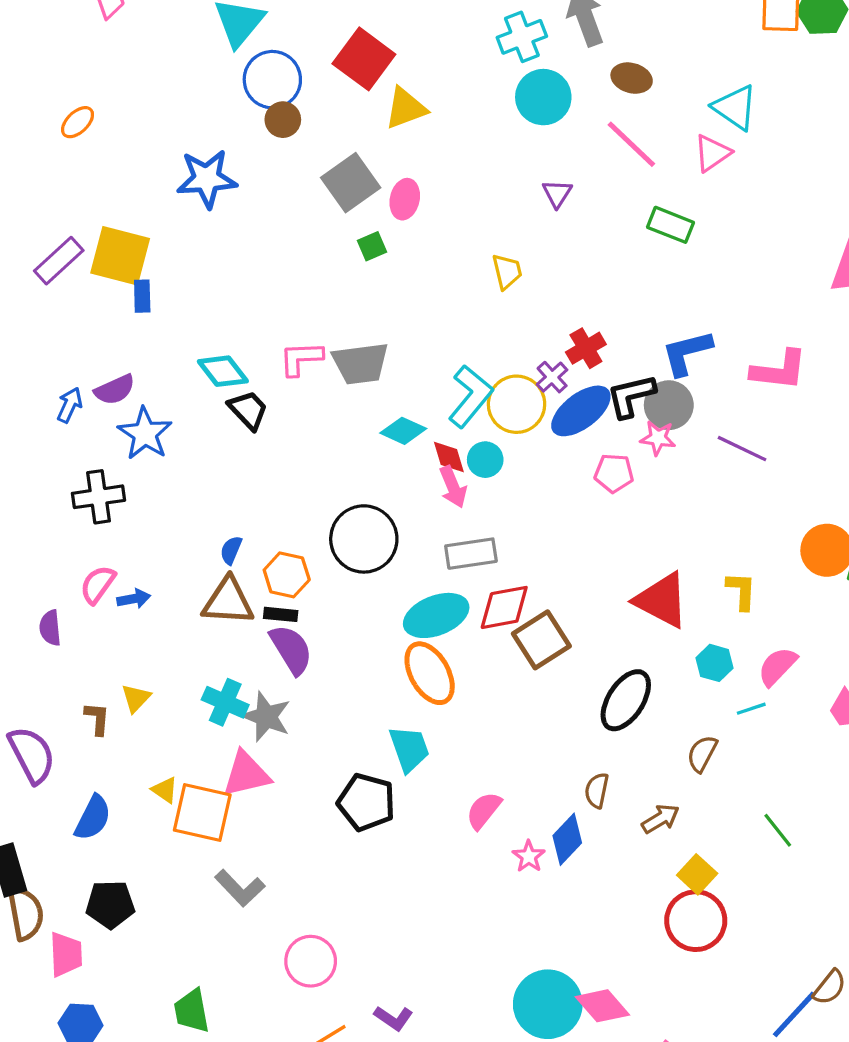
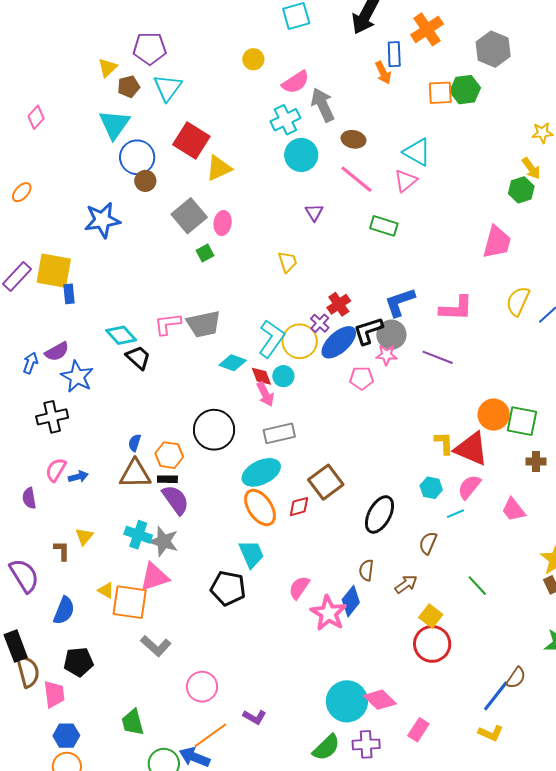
red triangle: (662, 600) -> (471, 449), moved
red diamond: (504, 607) -> (299, 507), moved, size x0.7
pink star: (529, 856) -> (328, 613), size x1.8

